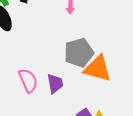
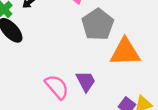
gray pentagon: (79, 53) -> (98, 24), moved

